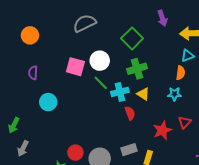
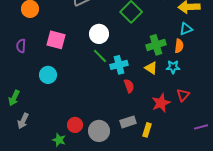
pink square: (75, 67) -> (56, 40), moved
green cross: (137, 69) -> (156, 45), moved
purple semicircle: (33, 73) -> (21, 46), moved
yellow triangle: (143, 94) -> (151, 68), moved

